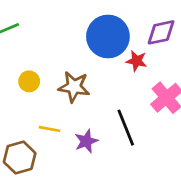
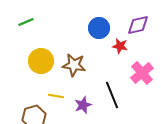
blue circle: (108, 36) -> (99, 28), size x0.7
yellow circle: (29, 81) -> (41, 61), size x1.6

